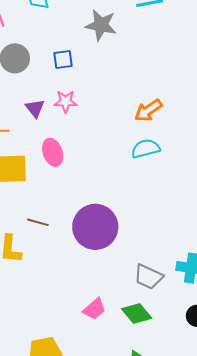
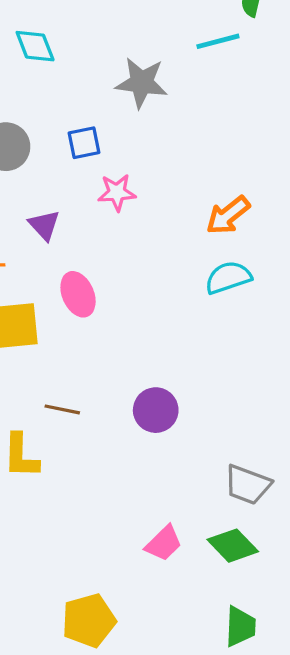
pink star: (66, 101) -> (117, 192), moved
purple circle: (95, 227) -> (156, 410), size x0.6

